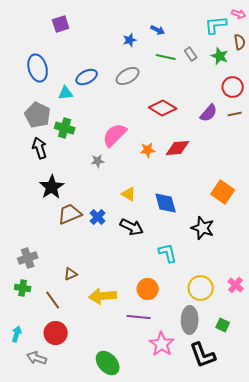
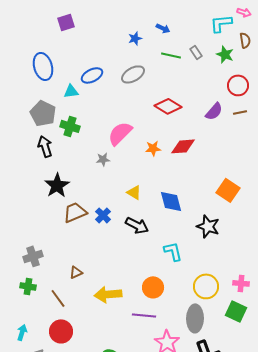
pink cross: (236, 285) -> (241, 283), turned -35
green square: (223, 325) -> (236, 311), moved, size x1.5

